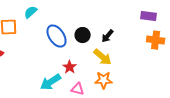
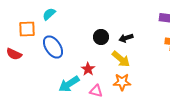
blue ellipse: (57, 36) -> (53, 47), moved
black arrow: (108, 36) -> (126, 38), turned 32

